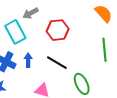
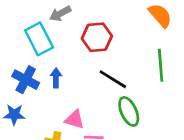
black line: (57, 63) -> (113, 79), moved

